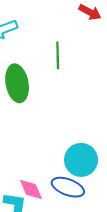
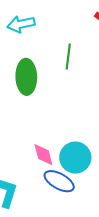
pink diamond: (31, 189) -> (43, 155), moved

